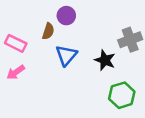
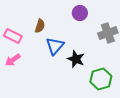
purple circle: (66, 16) -> (80, 13), moved
black star: (105, 60) -> (76, 59), moved

